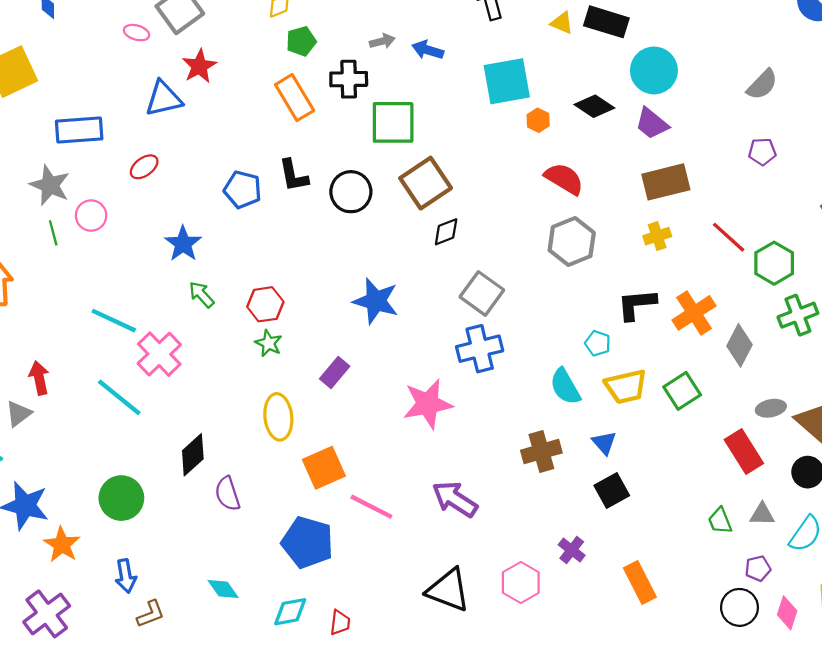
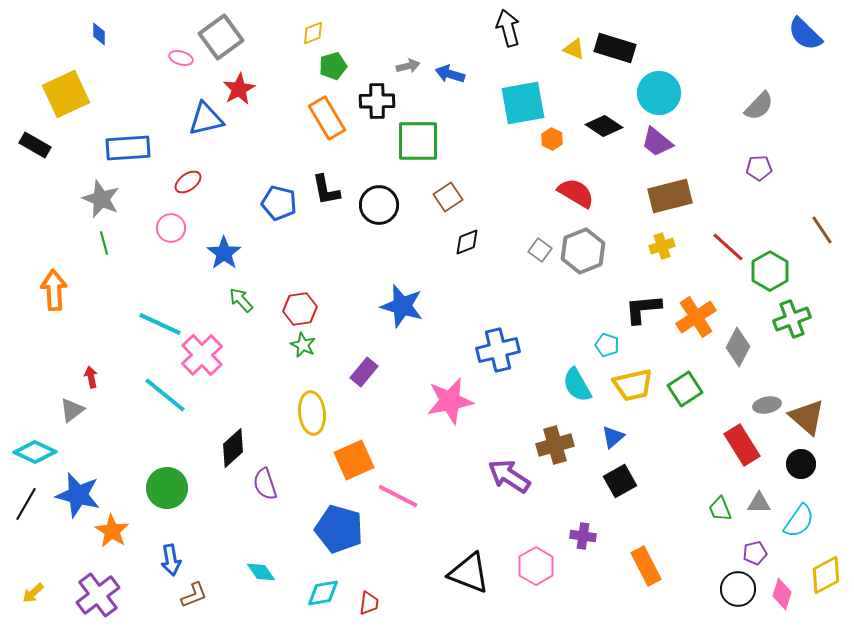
brown square: (426, 183) -> (448, 197), size x0.6
pink circle: (91, 216) -> (171, 228), moved
gray square: (482, 293) -> (540, 250), moved, size x0.6
red arrow: (39, 378) -> (91, 377), size x0.7
blue triangle: (604, 443) -> (613, 437), turned 30
purple arrow: (455, 499) -> (509, 476), moved
purple cross: (572, 550) -> (583, 536), turned -30

